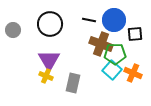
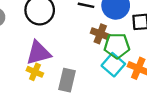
brown cross: (101, 44) -> (100, 34), size x0.7
purple triangle: (49, 60) -> (38, 53), turned 45

